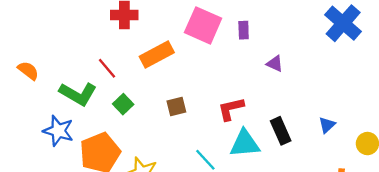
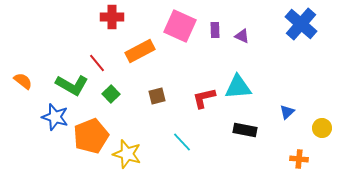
purple triangle: (275, 64) -> (242, 36), moved
orange semicircle: (28, 71) -> (23, 81), moved
black rectangle: (281, 131) -> (245, 130), moved, turned -55
cyan triangle: (245, 144) -> (238, 87), moved

